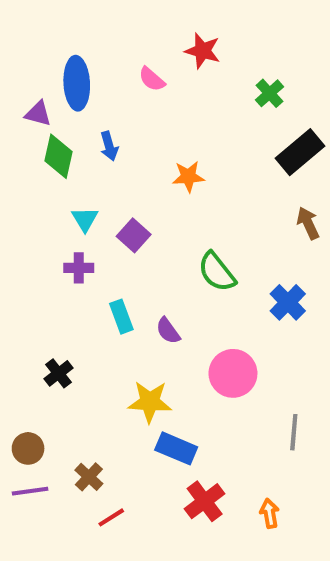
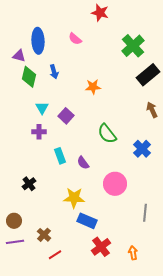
red star: (203, 51) -> (100, 13), moved
green cross: (270, 93) -> (133, 46), size x1.6

